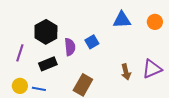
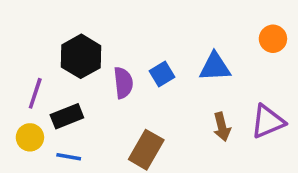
blue triangle: (122, 20) -> (215, 67), moved
black rectangle: (48, 64) -> (67, 116), moved
yellow circle: (20, 86) -> (30, 137), moved

